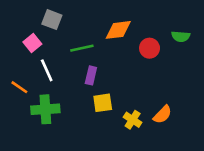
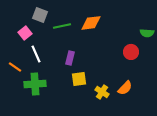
green semicircle: (181, 36) -> (147, 33), moved
green line: (82, 48) -> (62, 26), moved
red circle: (150, 48) -> (131, 52), moved

